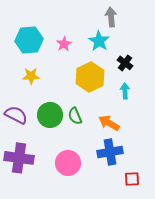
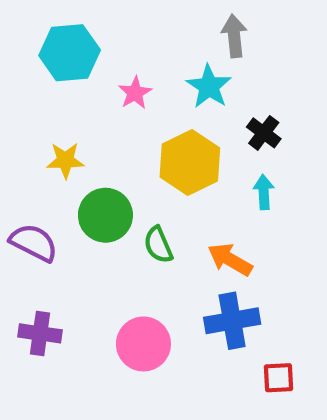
cyan hexagon: (29, 40) -> (70, 53), moved
green circle: (50, 115) -> (105, 215), moved
purple cross: (19, 158) -> (40, 333), size x0.7

